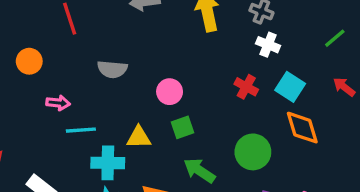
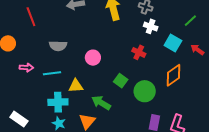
cyan square: (290, 87) -> (173, 43), moved
green square: (183, 127) -> (121, 81), moved, turned -32
orange diamond: (302, 128) -> (173, 75), turned 75
cyan line: (81, 130) -> (52, 73), moved
green arrow: (199, 171) -> (101, 103), moved

